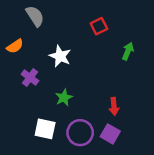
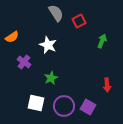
gray semicircle: (35, 16) -> (56, 13), moved
red arrow: (114, 106) -> (107, 85), moved

